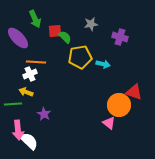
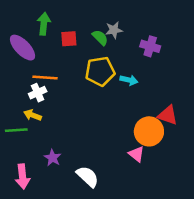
green arrow: (35, 19) -> (44, 24), turned -150
green semicircle: (65, 37) -> (100, 38), moved
purple star: (44, 114) -> (53, 158), moved
pink arrow: (18, 130) -> (23, 177), moved
white semicircle: (29, 141) -> (88, 177), moved

